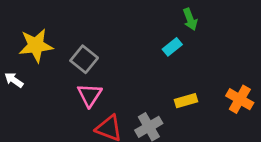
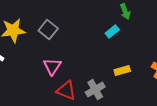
gray square: (84, 59) -> (48, 30), moved

